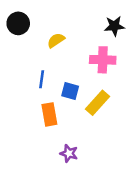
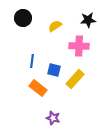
black circle: (18, 23) -> (23, 18), moved
yellow semicircle: (56, 40) -> (55, 26), moved
orange rectangle: (49, 114) -> (38, 88), turned -42

